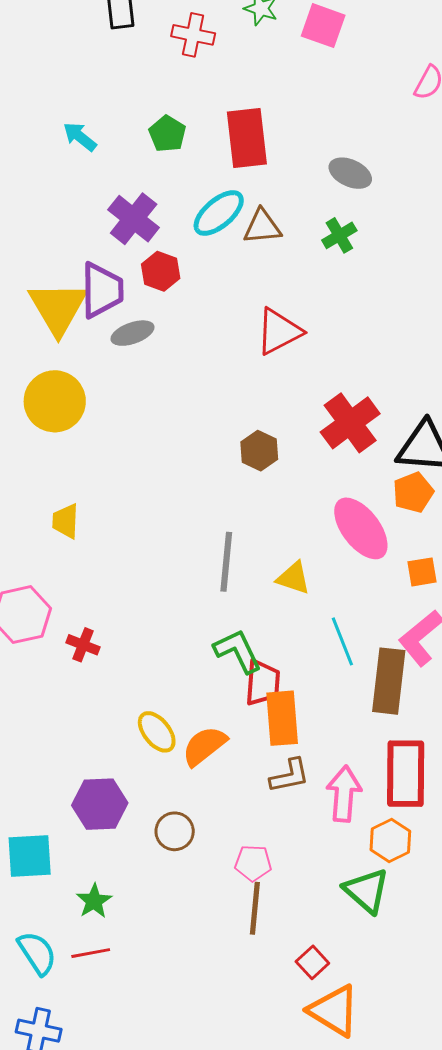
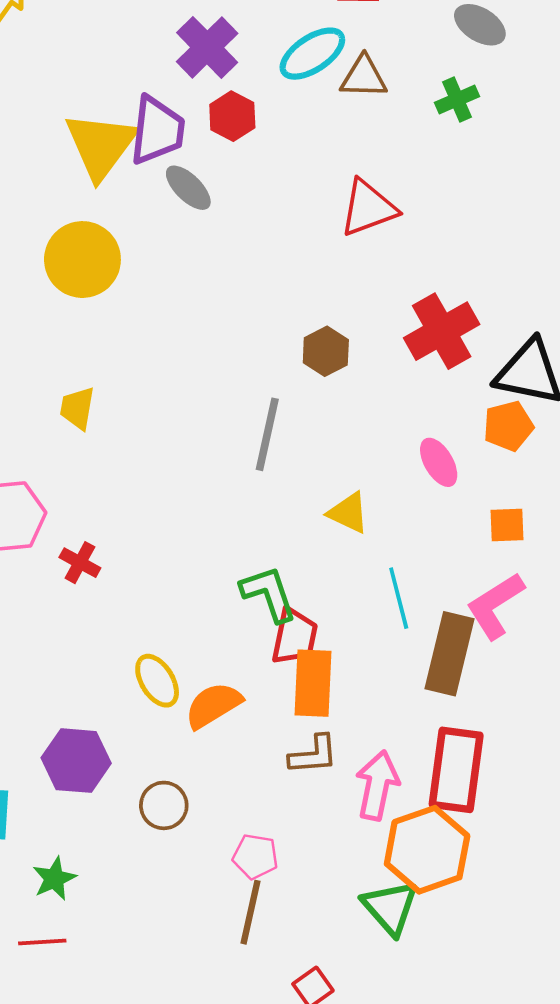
gray ellipse: (132, 333) -> (188, 188), turned 57
pink ellipse: (361, 528) -> (439, 462), size x0.6
gray line: (226, 562) -> (267, 434), moved
orange hexagon: (390, 841) -> (427, 850), size x1.6

